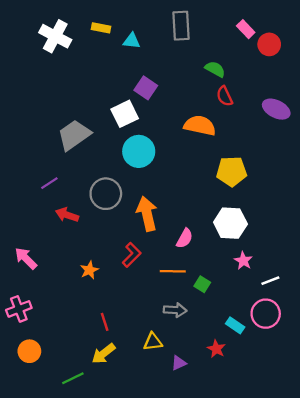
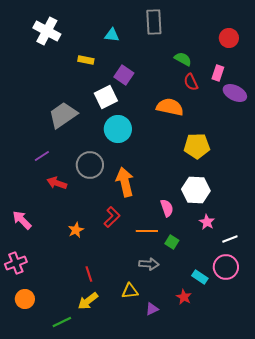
yellow rectangle: (101, 28) -> (86, 60), moved
pink rectangle: (246, 29) -> (218, 73), moved, turned 63
pink semicircle: (185, 238) -> (167, 208), moved, turned -48

